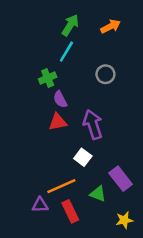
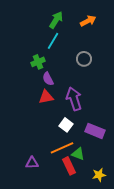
purple rectangle: (121, 179) -> (95, 131), moved, turned -30
orange line: (61, 186) -> (62, 148), moved
red rectangle: (70, 211) -> (69, 166), moved

